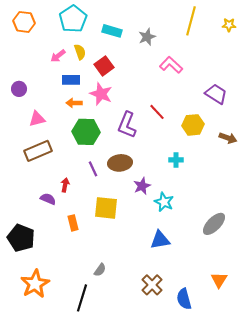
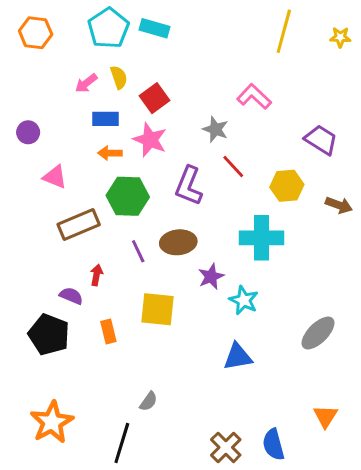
cyan rectangle: (112, 31) -> (154, 28), moved
gray star: (147, 37) -> (215, 129), moved, turned -30
pink triangle: (37, 119) -> (55, 177), turned 36
brown rectangle: (38, 151) -> (79, 224), moved
cyan cross: (176, 160) -> (262, 238), size x2.0
black pentagon: (21, 238) -> (49, 334), moved
brown cross: (152, 285) -> (226, 447), moved

